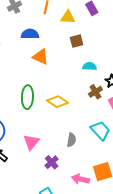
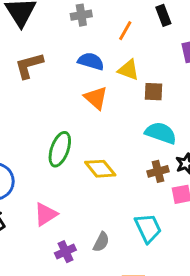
yellow triangle: (68, 17) -> (128, 70), moved
cyan semicircle: (90, 66) -> (161, 133), size x1.5
gray semicircle: (71, 140) -> (101, 242), moved

